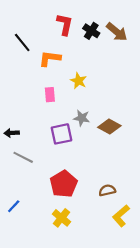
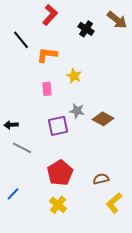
red L-shape: (65, 24) -> (50, 15), moved, turned 30
brown arrow: (117, 32) -> (117, 20), moved

